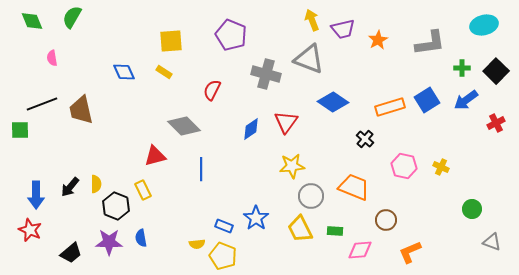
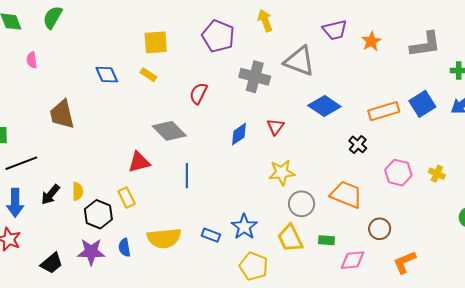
yellow arrow: (312, 20) -> (265, 21), moved
black line: (42, 104) -> (21, 163), moved
red triangle: (286, 122) -> (275, 127), size x0.7
yellow semicircle: (197, 244) -> (164, 238), moved, size x2.0
yellow pentagon: (223, 256) -> (254, 266), moved

